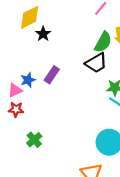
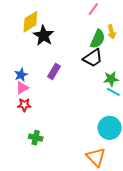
black star: (43, 34) -> (44, 36), size x1.5
blue star: (28, 80) -> (21, 75), moved
green cross: (34, 140) -> (36, 138), moved, turned -32

